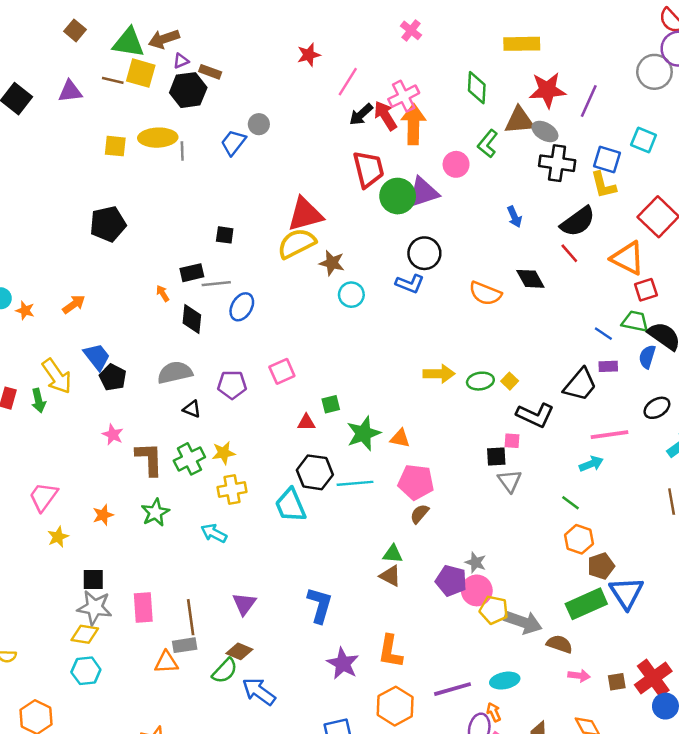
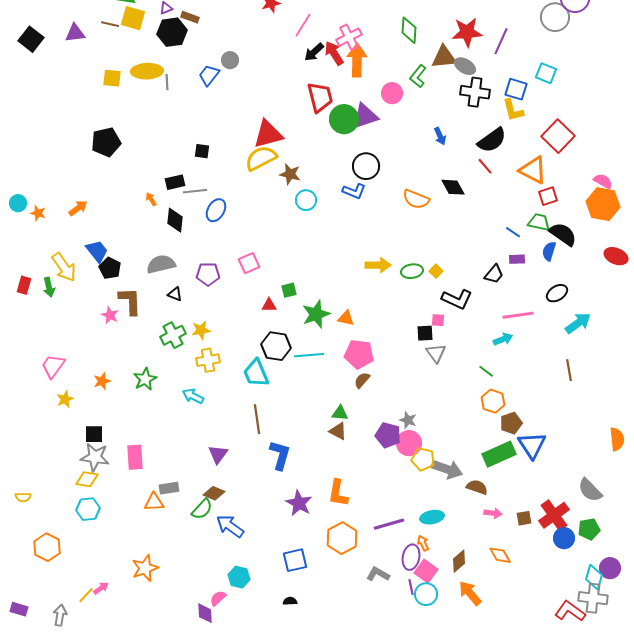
black trapezoid: (580, 385) -> (494, 274), size x0.7
brown L-shape: (149, 459) -> (130, 301), moved
brown line: (191, 617) -> (257, 419), moved

